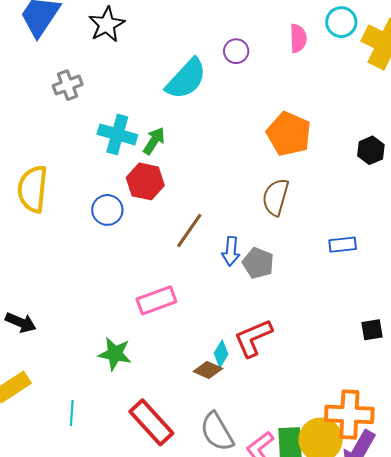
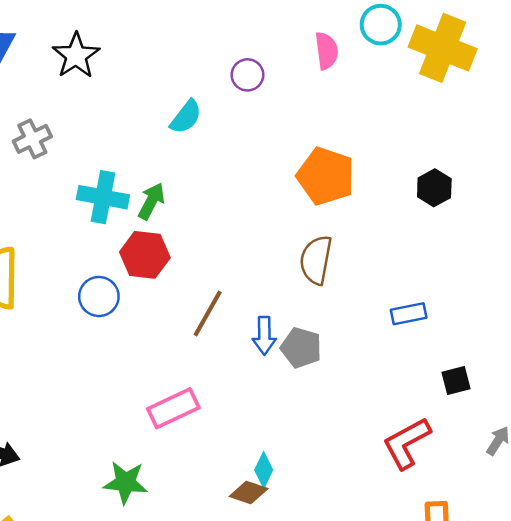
cyan semicircle: (186, 79) -> (186, 117), size x0.6
black square: (372, 330) -> (456, 380), moved
red L-shape: (253, 338) -> (407, 443), moved

